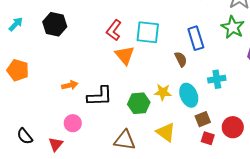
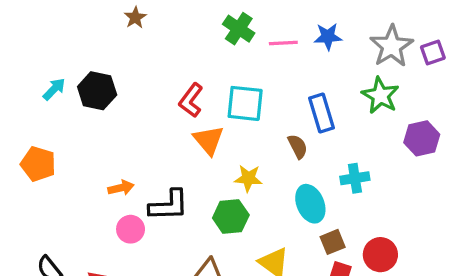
cyan arrow: (16, 24) -> (54, 89), moved
yellow star: (163, 92) -> (248, 178), moved
pink circle: (73, 123) -> (131, 229), moved

